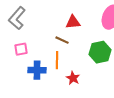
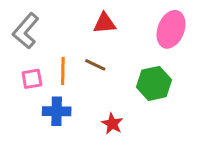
red triangle: (73, 22) -> (105, 23), moved
orange line: (57, 60) -> (63, 71), moved

